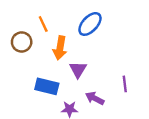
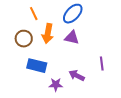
brown circle: (22, 42) -> (24, 39), moved
purple triangle: (78, 70) -> (72, 38), moved, turned -49

